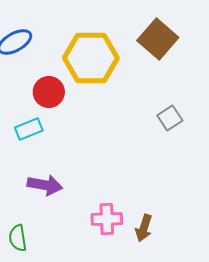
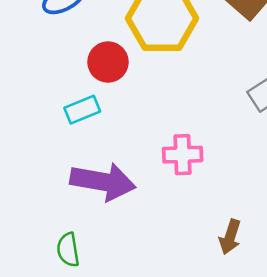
purple arrow: (45, 185) -> (103, 182), size x1.4
pink cross: (107, 219) -> (183, 155), moved

